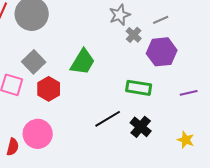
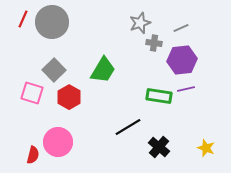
gray cross: (134, 35) -> (154, 43), turned -35
purple line: (189, 93) -> (186, 89), moved
black cross: (141, 127) -> (159, 147), moved

